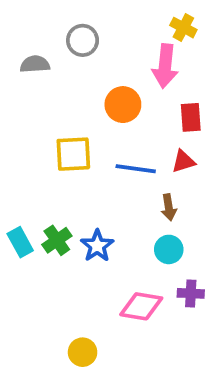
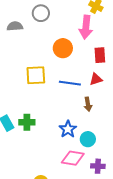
green cross: (57, 240) -> (27, 122), turned 35
blue star: (97, 246) -> (68, 129), moved
cyan circle: (169, 249) -> (88, 139), moved
purple cross: (191, 293) -> (98, 166), moved

